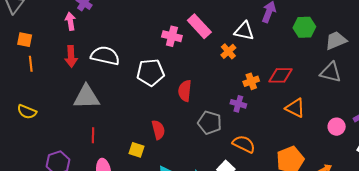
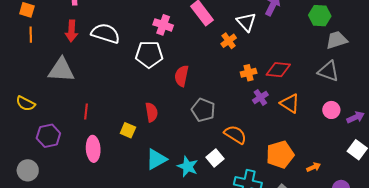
green hexagon: (304, 27) -> (320, 16), moved
white triangle: (244, 31) -> (246, 22), turned 30
pink cross: (172, 36) -> (163, 25), moved
gray triangle: (87, 97) -> (61, 70), moved
purple cross: (238, 104) -> (260, 97), moved, turned 35
yellow semicircle: (27, 112) -> (26, 103), moved
pink circle: (337, 127) -> (331, 110), moved

